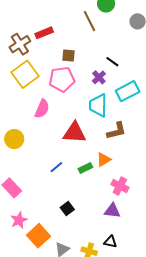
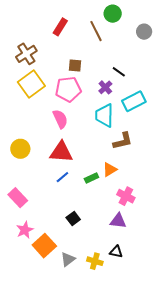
red rectangle: (44, 33) -> (60, 27), moved, turned -36
pink semicircle: (42, 109) -> (60, 119), moved, turned -48
red triangle: (74, 133) -> (61, 152), moved

